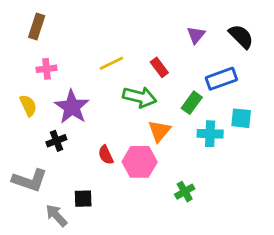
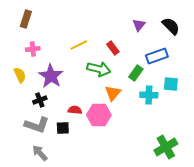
red semicircle: (106, 155) -> (75, 110), turned 120
gray L-shape: (30, 180) -> (37, 125), moved
green cross: (185, 192) -> (166, 147), moved, size x1.6
black square: (83, 199) -> (63, 128), moved

